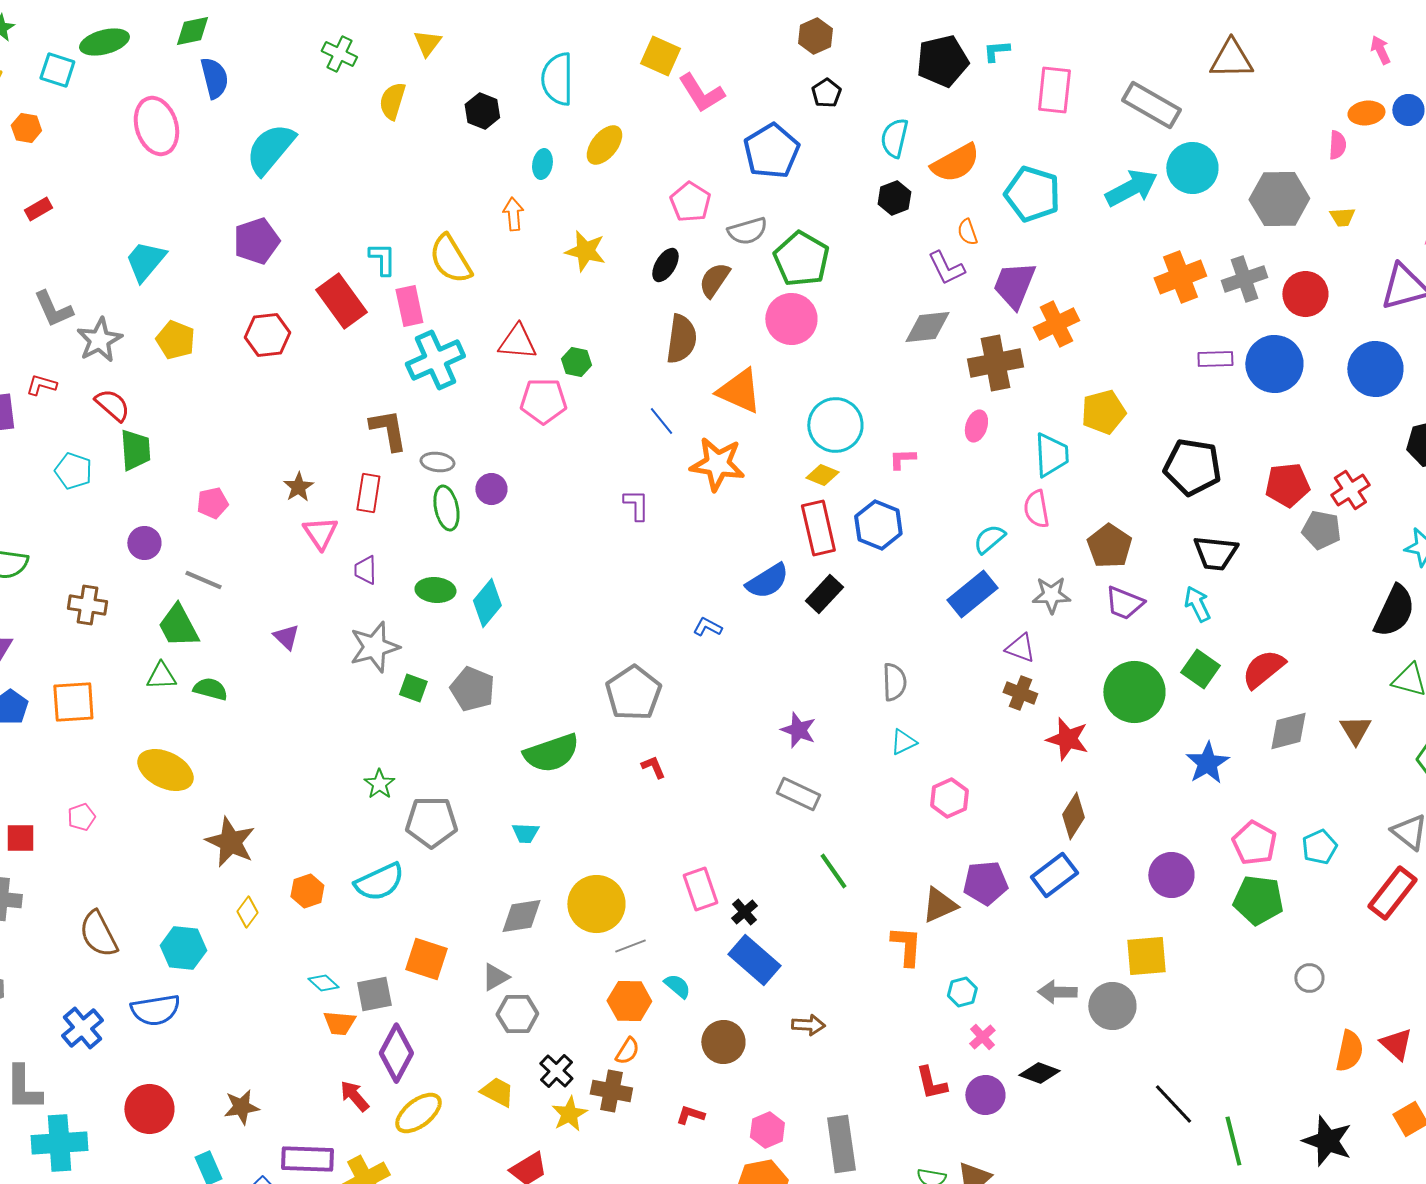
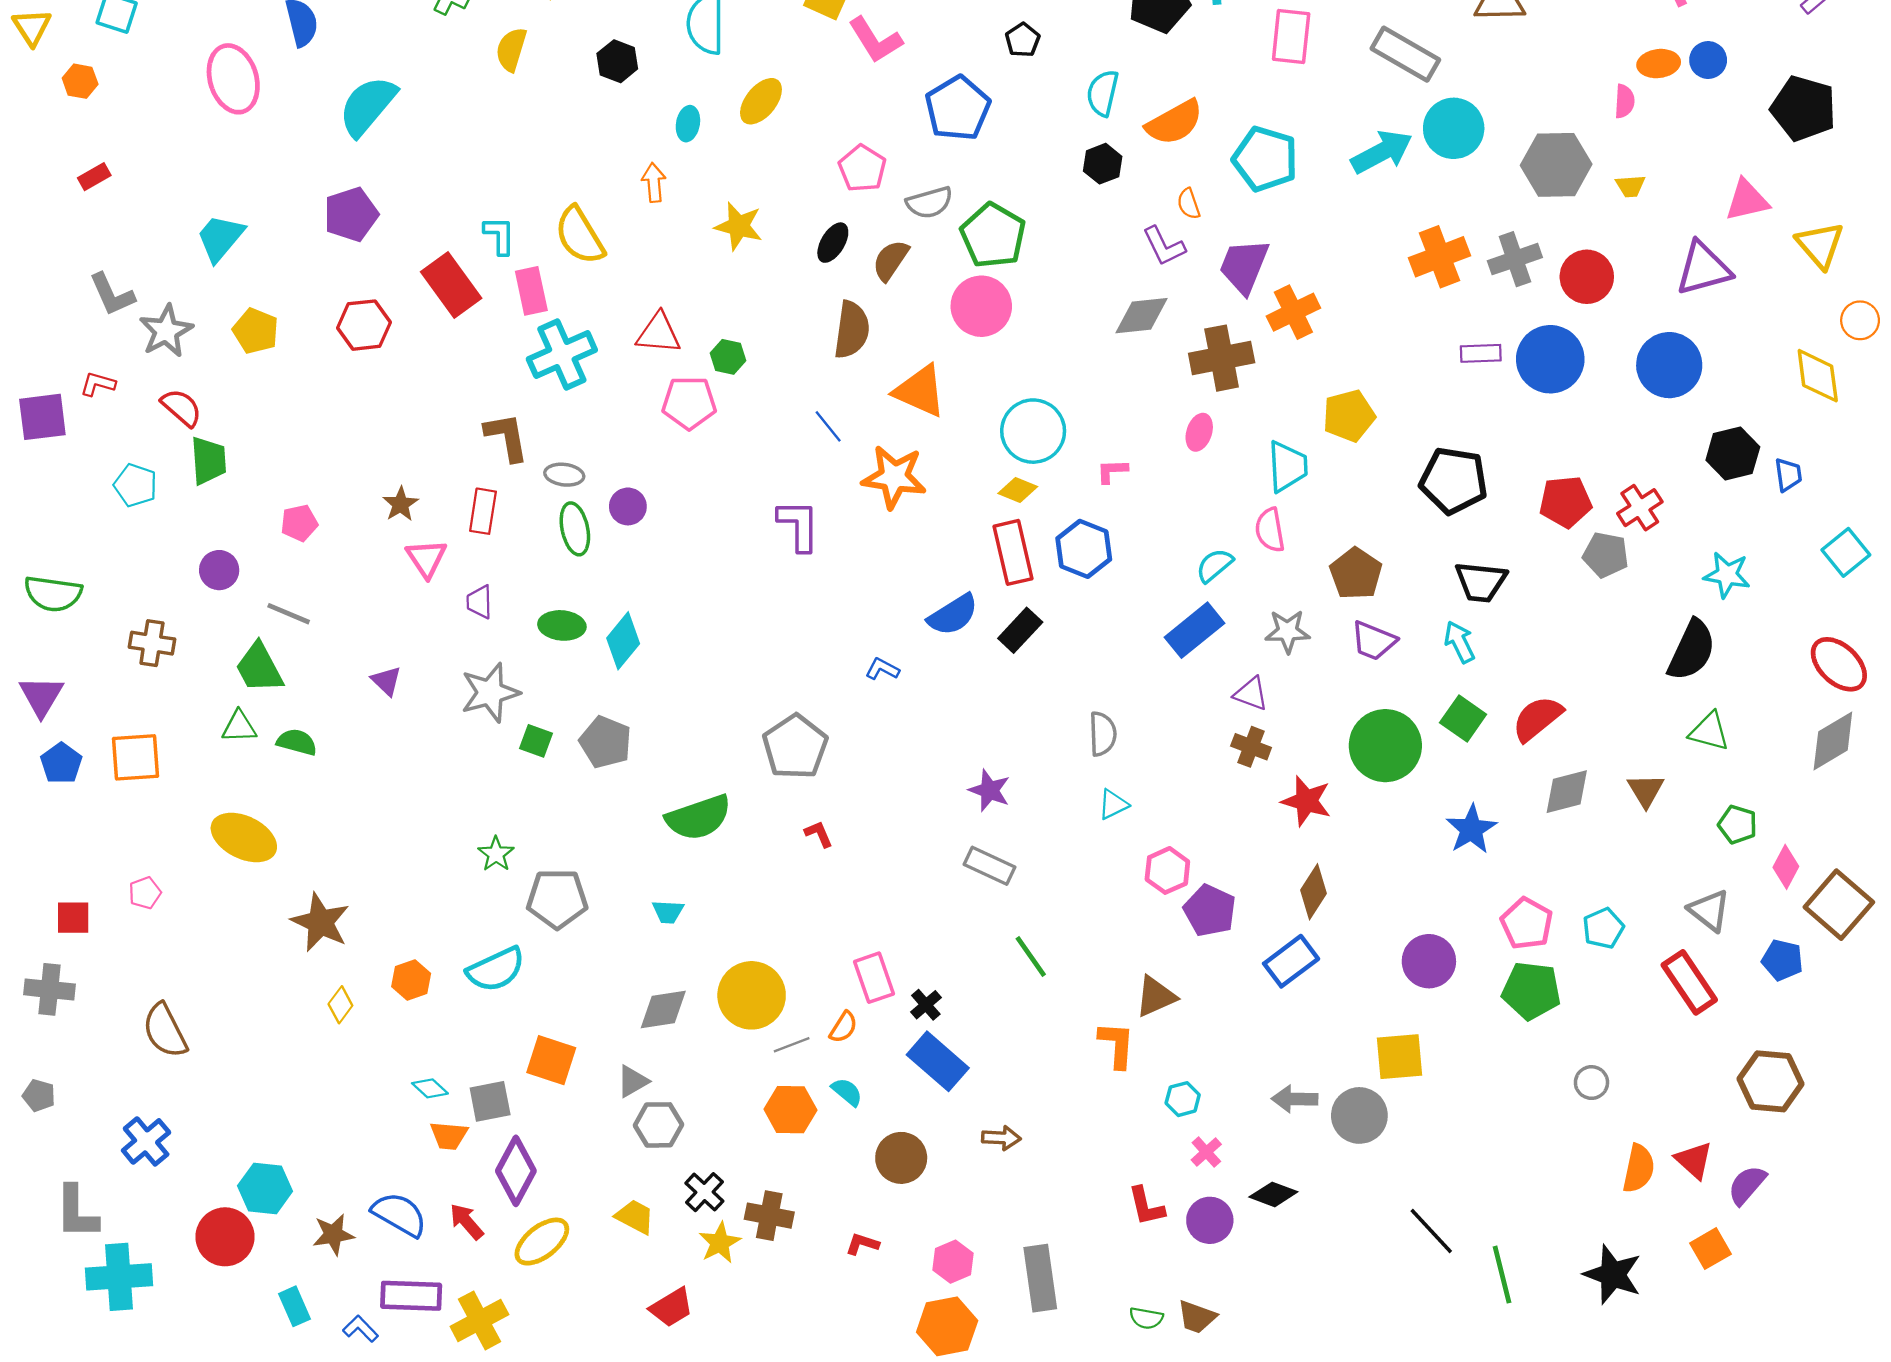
purple L-shape: (636, 505) -> (799, 525), size x1.4
purple pentagon: (985, 883) -> (1210, 911), moved, turned 30
red rectangle: (1392, 893) -> (1689, 982), turned -72
cyan hexagon: (183, 948) -> (265, 1189), moved
blue semicircle: (155, 1010) -> (399, 1214), moved, turned -141
orange semicircle: (627, 1051) -> (843, 1027), moved

